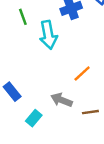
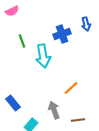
gray arrow: (62, 100) -> (54, 110), turned 48

